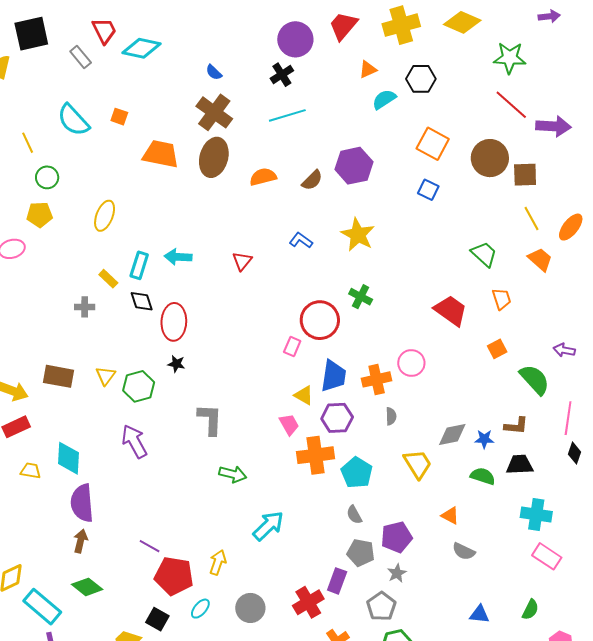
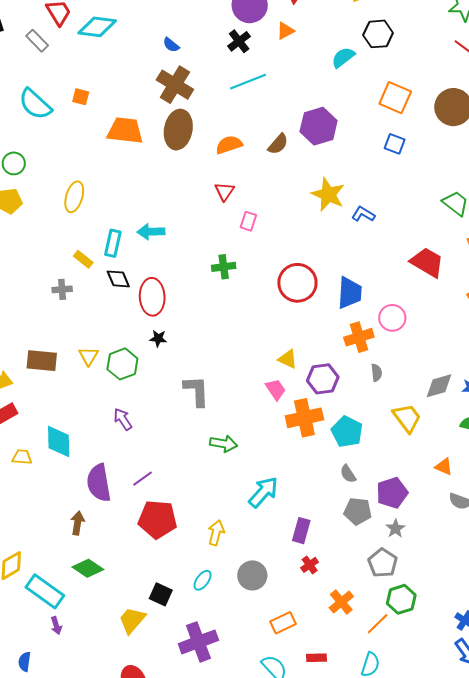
orange triangle: (368, 70) -> (285, 31), moved
blue L-shape: (301, 240) -> (363, 214), moved
red triangle: (242, 261) -> (224, 191), moved
green cross: (361, 297) -> (224, 267), moved, turned -30
pink rectangle: (292, 346) -> (248, 221), moved
blue trapezoid: (334, 376) -> (350, 293), moved
purple arrow: (134, 441) -> (123, 419), size x0.7
purple semicircle: (82, 503) -> (99, 483), moved
purple line: (150, 546) -> (143, 479), moved, turned -60
red pentagon: (174, 576) -> (158, 519), moved
purple rectangle: (337, 581) -> (301, 531), moved
red cross: (308, 602) -> (310, 565), size x0.6

